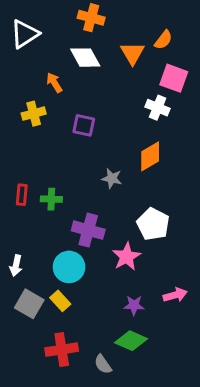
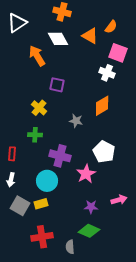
orange triangle: (132, 53) -> (90, 36), turned -30
orange arrow: (54, 83) -> (37, 56), size x1.5
yellow cross: (34, 114) -> (39, 108), moved, turned -35
red rectangle: (22, 195) -> (12, 154), moved
yellow rectangle: (60, 301) -> (41, 204), turned -64
gray semicircle: (103, 364) -> (70, 247), turned 32

